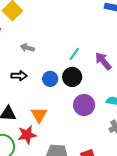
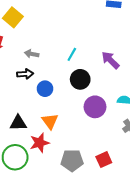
cyan line: (74, 54) -> (72, 54), moved
black arrow: (19, 76) -> (25, 74), moved
blue circle: (50, 79) -> (45, 89), moved

